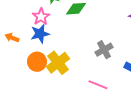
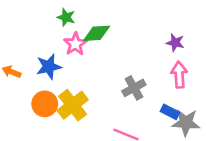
pink star: (41, 17) -> (75, 44), moved

